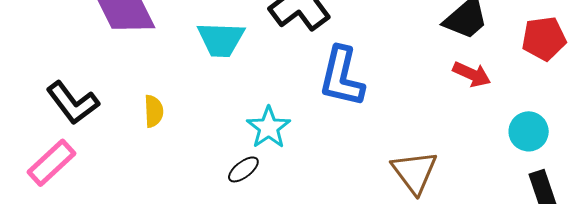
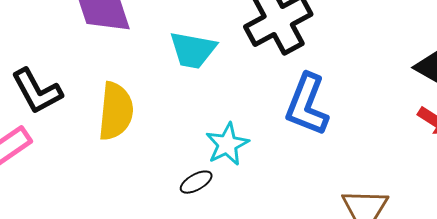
yellow semicircle: (154, 111) -> (116, 111), size x1.8

